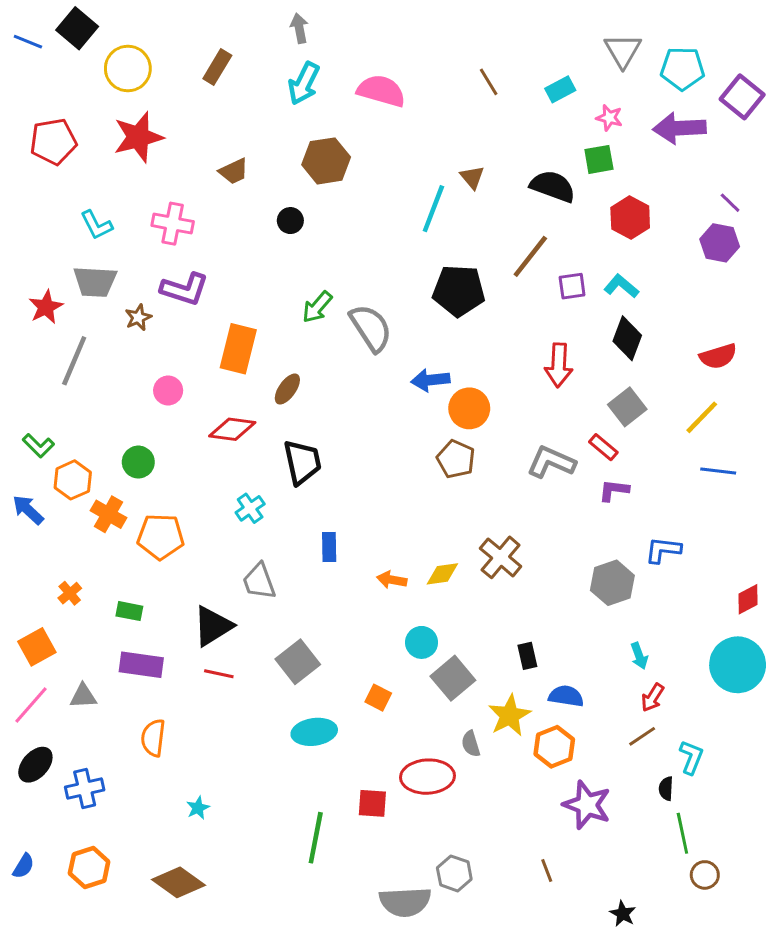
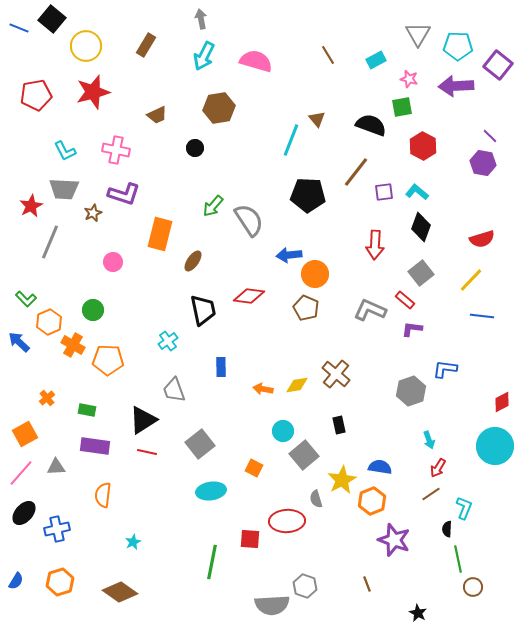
red diamond: (232, 429) -> (249, 296), moved
black rectangle: (527, 656) -> (339, 425), moved

